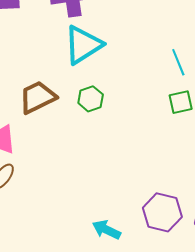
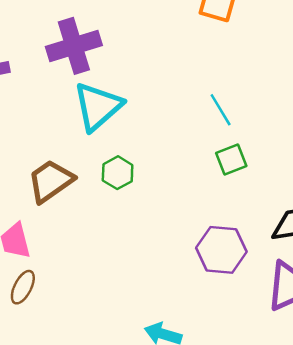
purple hexagon: (162, 212) -> (221, 250), moved

